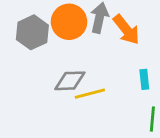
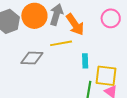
yellow line: (90, 94) -> (61, 43), moved

